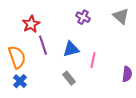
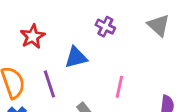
purple line: (43, 45) -> (49, 84), moved
blue triangle: (71, 49) -> (76, 57), moved

